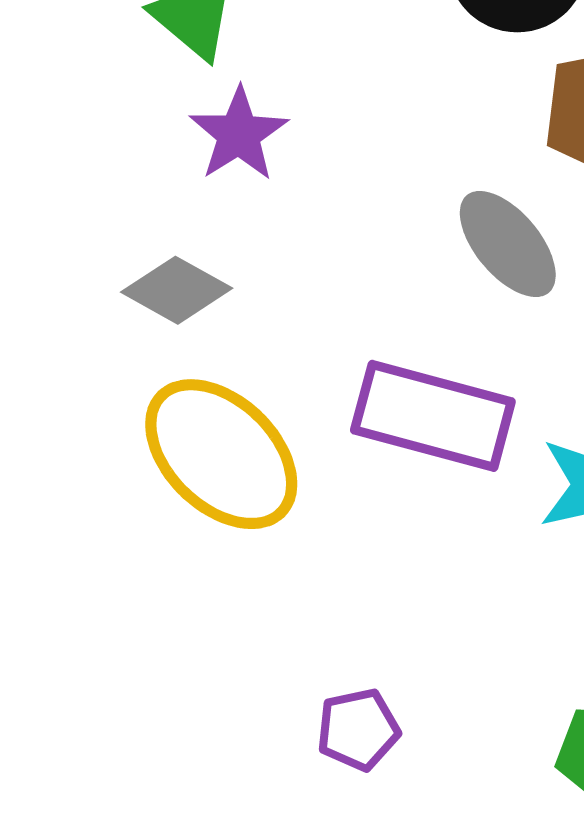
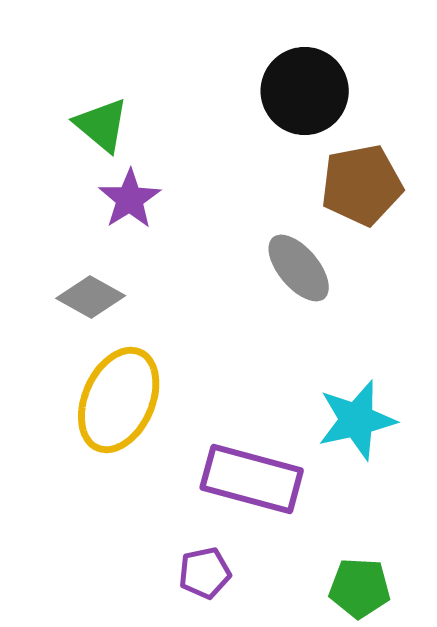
purple rectangle: (433, 416) -> (252, 479), moved
yellow ellipse: (221, 454) -> (119, 400), turned 70

